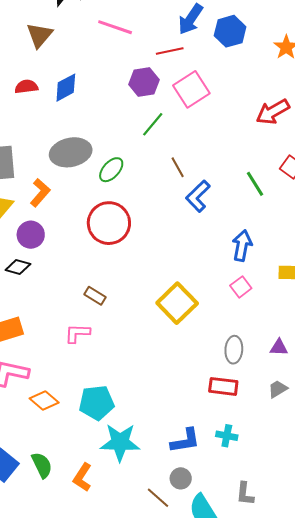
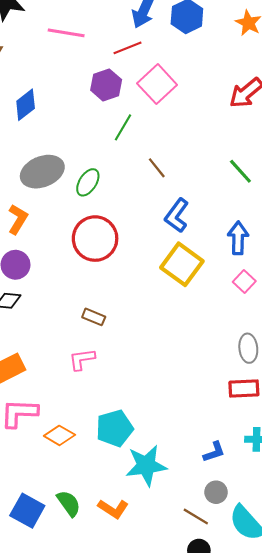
blue L-shape: (198, 196) -> (177, 216), moved
yellow square: (177, 303) -> (182, 264), moved
blue L-shape: (185, 441) -> (214, 452), size x0.7
orange L-shape: (82, 477) -> (113, 509), turned -80

